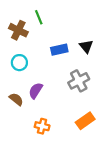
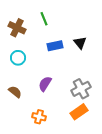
green line: (39, 17) -> (44, 19), moved
gray cross: (79, 81) -> (81, 89), moved
purple semicircle: (36, 91) -> (45, 84), moved

